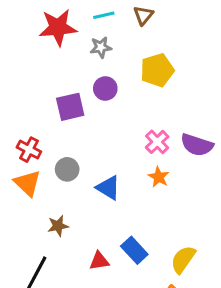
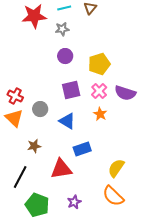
yellow pentagon: (157, 70) -> (99, 64), moved
purple square: (70, 107) -> (71, 90), moved
blue rectangle: (134, 250) -> (82, 149), moved, turned -66
red triangle: (99, 261) -> (61, 169), size x1.6

